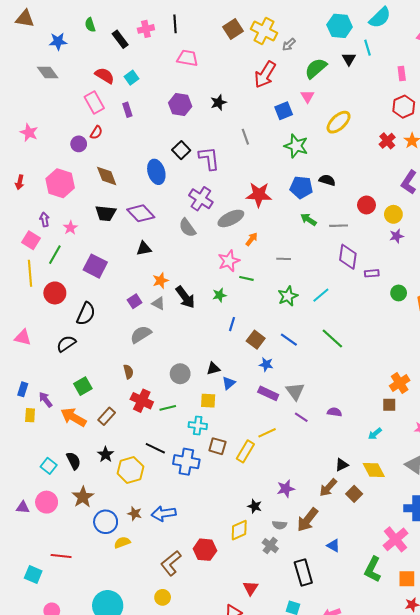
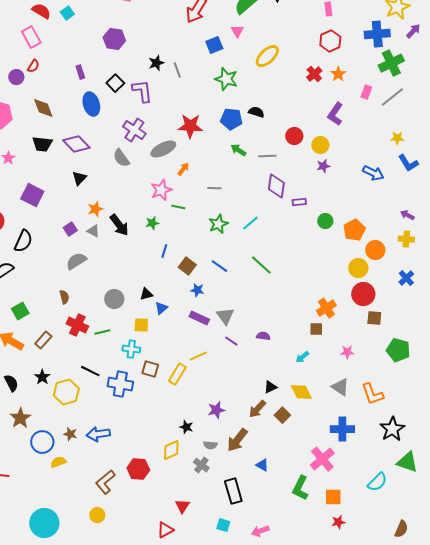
black star: (218, 102) -> (156, 63), moved
purple rectangle: (127, 110) -> (80, 72), moved
black triangle: (144, 248) -> (79, 178), turned -35

